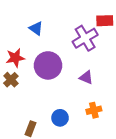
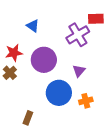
purple triangle: (86, 77) -> (79, 71), turned 48
blue circle: (60, 118) -> (59, 93), moved, size x1.6

